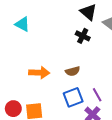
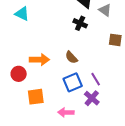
brown semicircle: (73, 71) -> (71, 57), turned 64
red circle: (13, 109) -> (19, 74), moved

